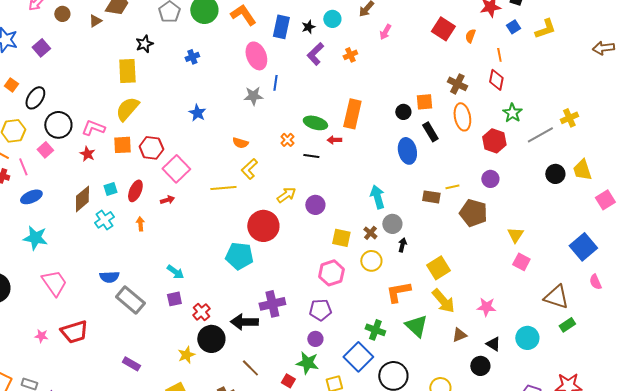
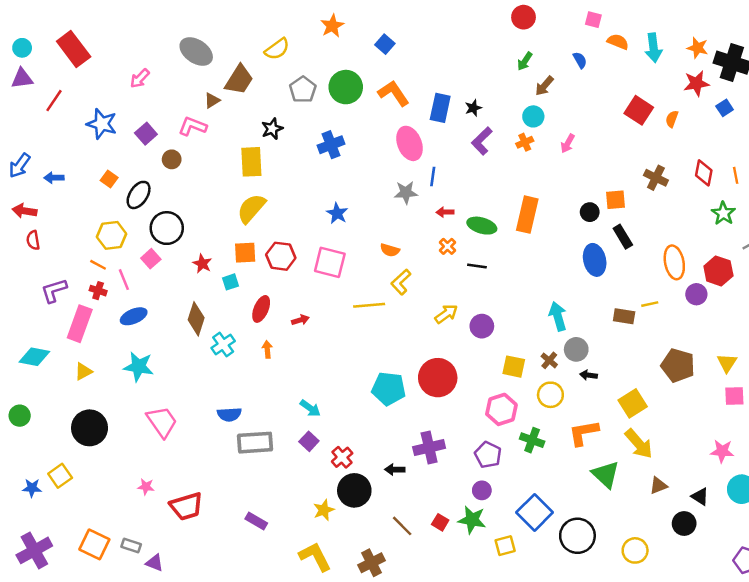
brown circle: (62, 14) -> (172, 159), moved
cyan circle: (332, 19) -> (533, 116), moved
pink arrow: (385, 32) -> (568, 143), moved
orange line: (499, 55) -> (736, 175), moved
blue cross: (192, 57) -> (331, 145), size x1.5
orange ellipse: (462, 117) -> (674, 262), moved
pink L-shape: (93, 128) -> (192, 126), moved
red arrow: (334, 140) -> (445, 212), moved
red hexagon: (494, 141) -> (718, 271), moved
pink square: (176, 169) -> (330, 262), moved, turned -32
cyan square: (110, 189) -> (230, 282), moved
brown diamond: (82, 199) -> (196, 319), turned -32
brown pentagon: (473, 213) -> (678, 365), moved
red circle: (263, 226) -> (438, 378), moved
black arrow: (402, 245) -> (588, 375), turned -96
pink square: (521, 262) -> (734, 396), turned -30
purple square: (174, 299) -> (309, 441), turned -35
gray rectangle: (130, 300) -> (255, 443), turned -44
pink star: (486, 307) -> (722, 451), moved
purple pentagon: (320, 310) -> (488, 455), turned 30
black arrow: (244, 322) -> (395, 470), size x0.6
green cross: (375, 330) -> (532, 440), moved
red trapezoid: (74, 332) -> (186, 506), moved
red square: (288, 381) -> (440, 522), moved

